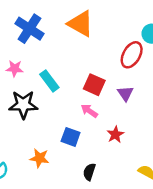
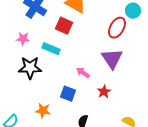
cyan rectangle: (49, 81) -> (51, 49), turned -30
red square: (94, 85) -> (64, 26), moved
purple triangle: (125, 93) -> (112, 59), size x1.6

